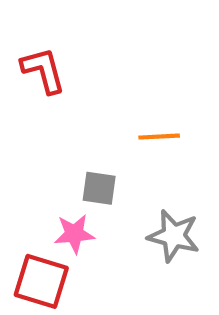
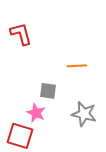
pink star: (74, 234) -> (36, 113), turned 30

